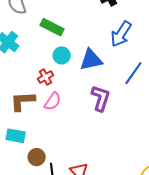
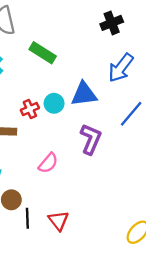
cyan circle: (62, 55) -> (54, 103), moved
pink semicircle: (53, 101) -> (48, 163), moved

